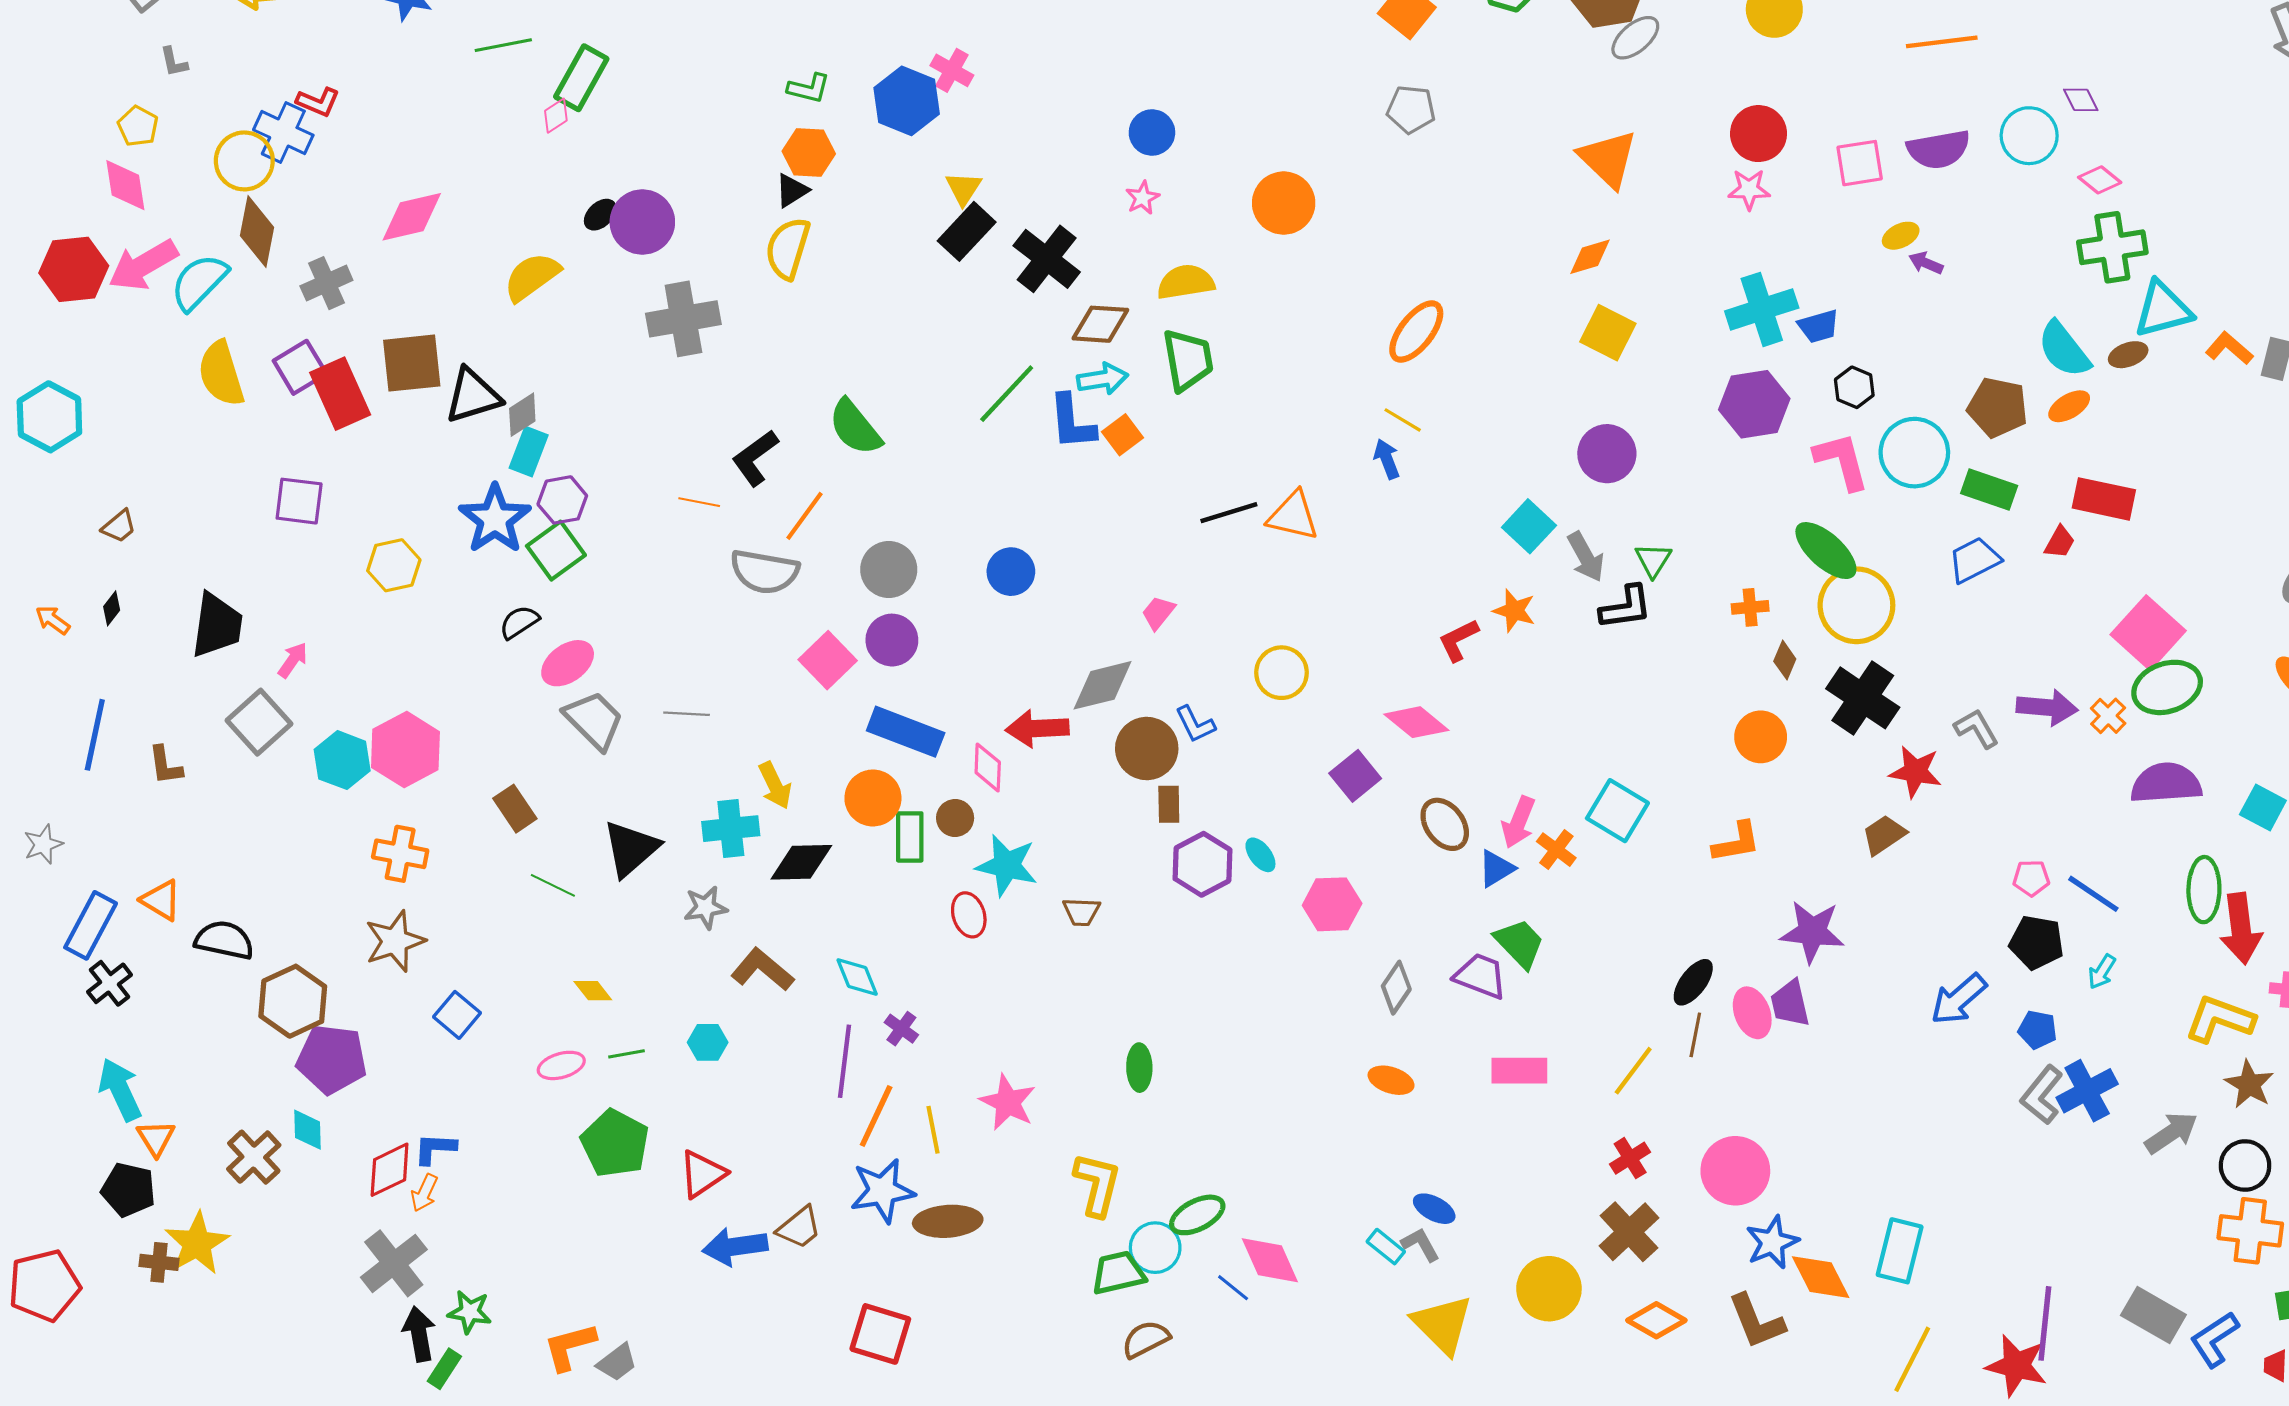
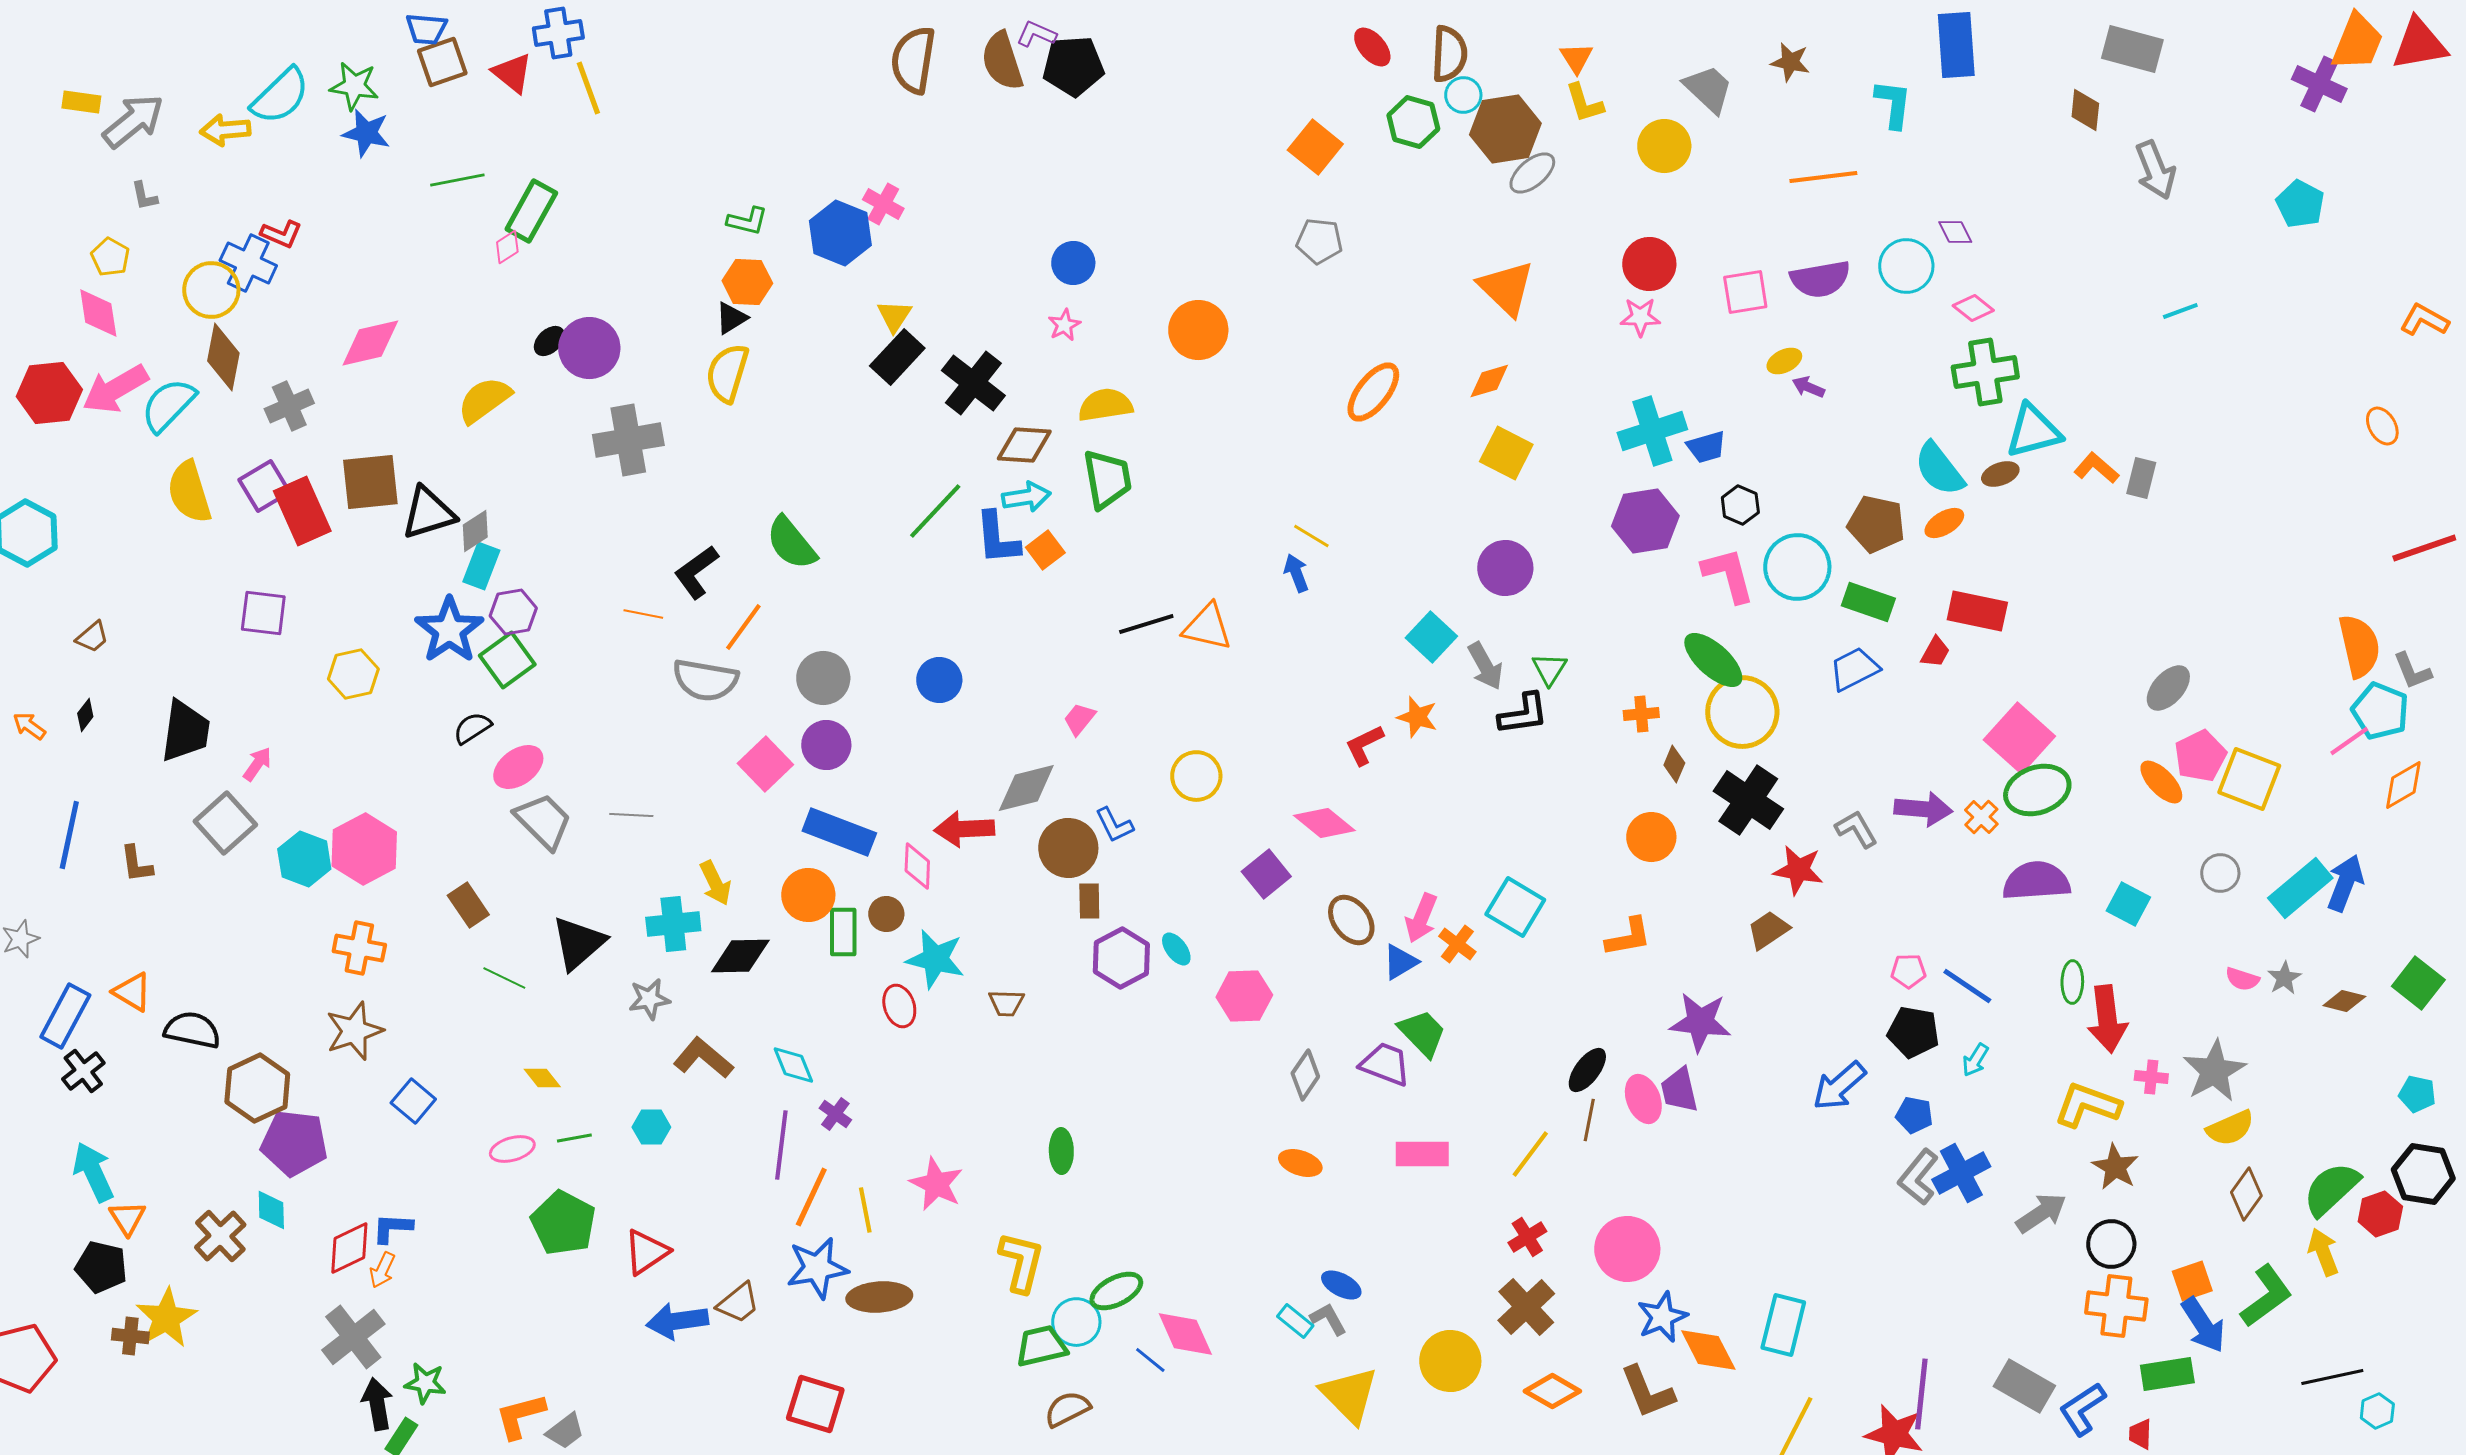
orange ellipse: (1416, 332) -> (1373, 392), moved
green ellipse: (2204, 890) -> (2072, 982), size x0.7

